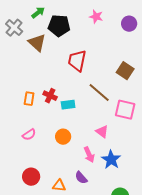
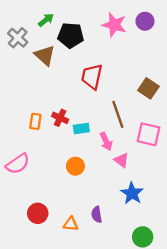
pink star: (96, 17) -> (114, 25), size x1.5
purple circle: (129, 24) -> (145, 21), moved
brown line: (99, 93) -> (118, 114), turned 30
pink semicircle: (29, 135) -> (18, 164), moved, size x1.5
pink arrow: (89, 155) -> (106, 141), moved
purple semicircle: (81, 178) -> (97, 214), turned 32

